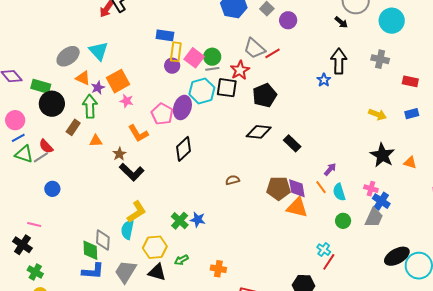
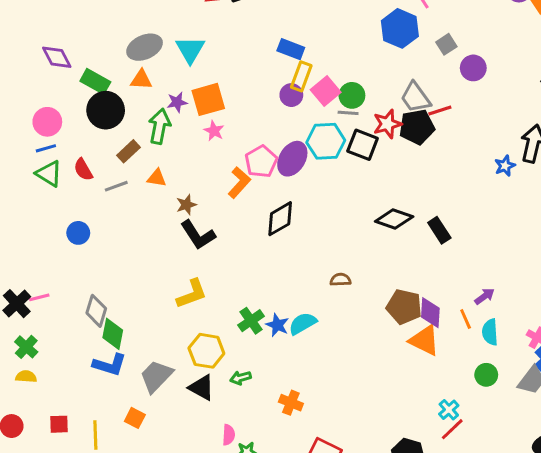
orange triangle: (83, 78) -> (141, 80), moved, turned -35
black pentagon: (265, 95) -> (417, 127), moved
orange L-shape: (138, 133) -> (239, 182), moved, turned -120
black rectangle: (292, 143) -> (439, 230), moved
gray line: (41, 157) -> (116, 186), moved
pink line: (34, 224) -> (39, 297), moved, turned -40
cyan semicircle: (127, 230) -> (303, 323), moved, turned 36
gray diamond: (103, 240) -> (96, 311), moved

